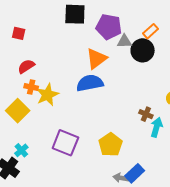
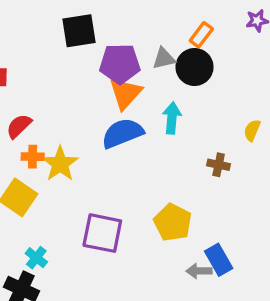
purple pentagon: (109, 27) -> (120, 64), moved
cyan arrow: (157, 127) -> (172, 118), moved
blue rectangle: (135, 173) -> (219, 260), turned -66

